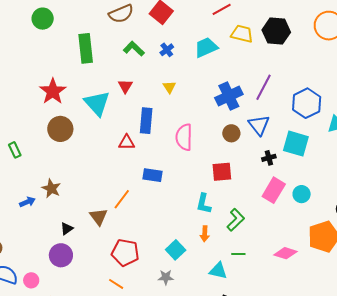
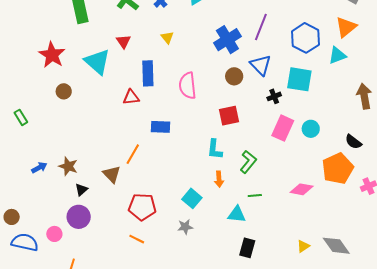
brown circle: (60, 129) -> (64, 91), size x0.6
brown star: (51, 188) -> (68, 166), moved
pink circle: (31, 280) -> (54, 234), moved

